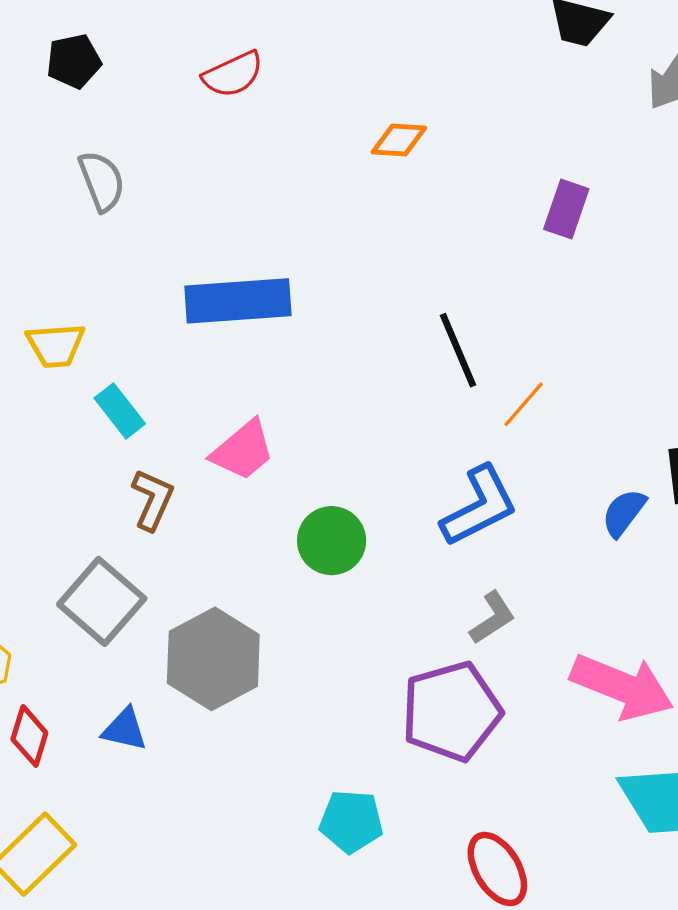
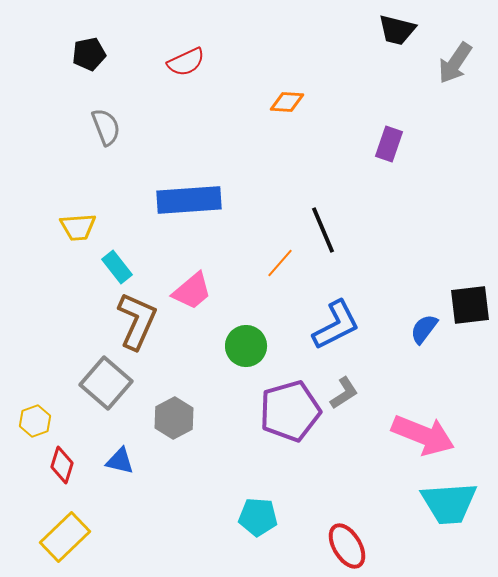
orange line: (524, 404) -> (280, 263), moved
brown L-shape: (153, 500) -> (137, 321), size x1.5
gray hexagon: (213, 659) -> (174, 418), size x0.7
purple pentagon: (451, 711) -> (290, 411), moved

